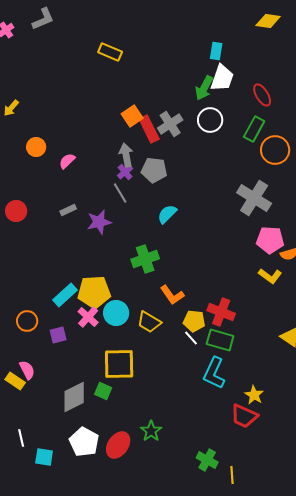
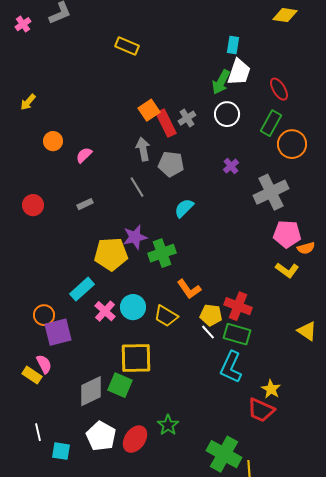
gray cross: (170, 124) -> (187, 118), size x0.7
purple cross: (125, 172) -> (231, 166), moved
gray cross: (254, 198) -> (271, 192), turned 32
purple star: (99, 222) -> (135, 237), moved
yellow pentagon: (94, 292) -> (111, 254), moved
purple square: (58, 335) -> (58, 332), moved, size x1.6
green square: (103, 391) -> (120, 385), size x1.4
green cross: (207, 460) -> (224, 454), size x1.6

